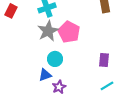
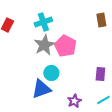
blue triangle: (45, 75) -> (41, 89), size x1.5
purple star: (59, 87) -> (74, 101), moved

